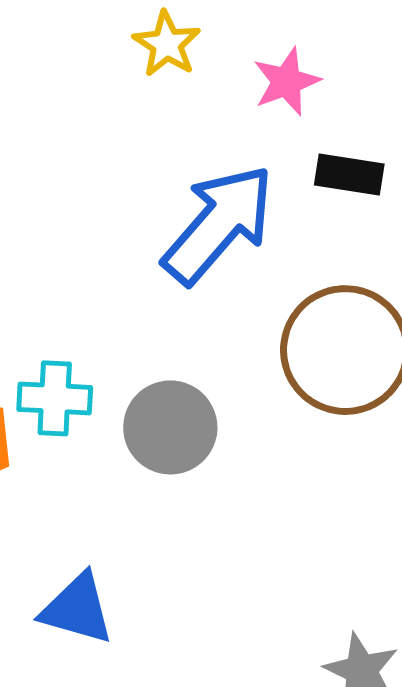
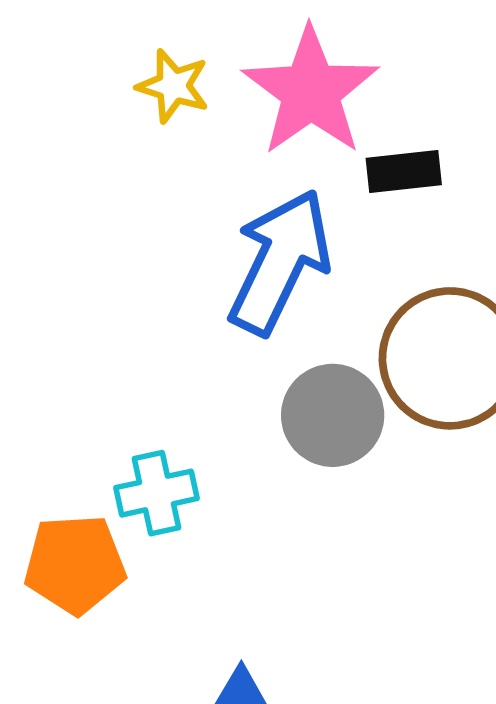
pink star: (286, 82) -> (311, 91), size x1.8
gray circle: (170, 427) -> (333, 415), moved

